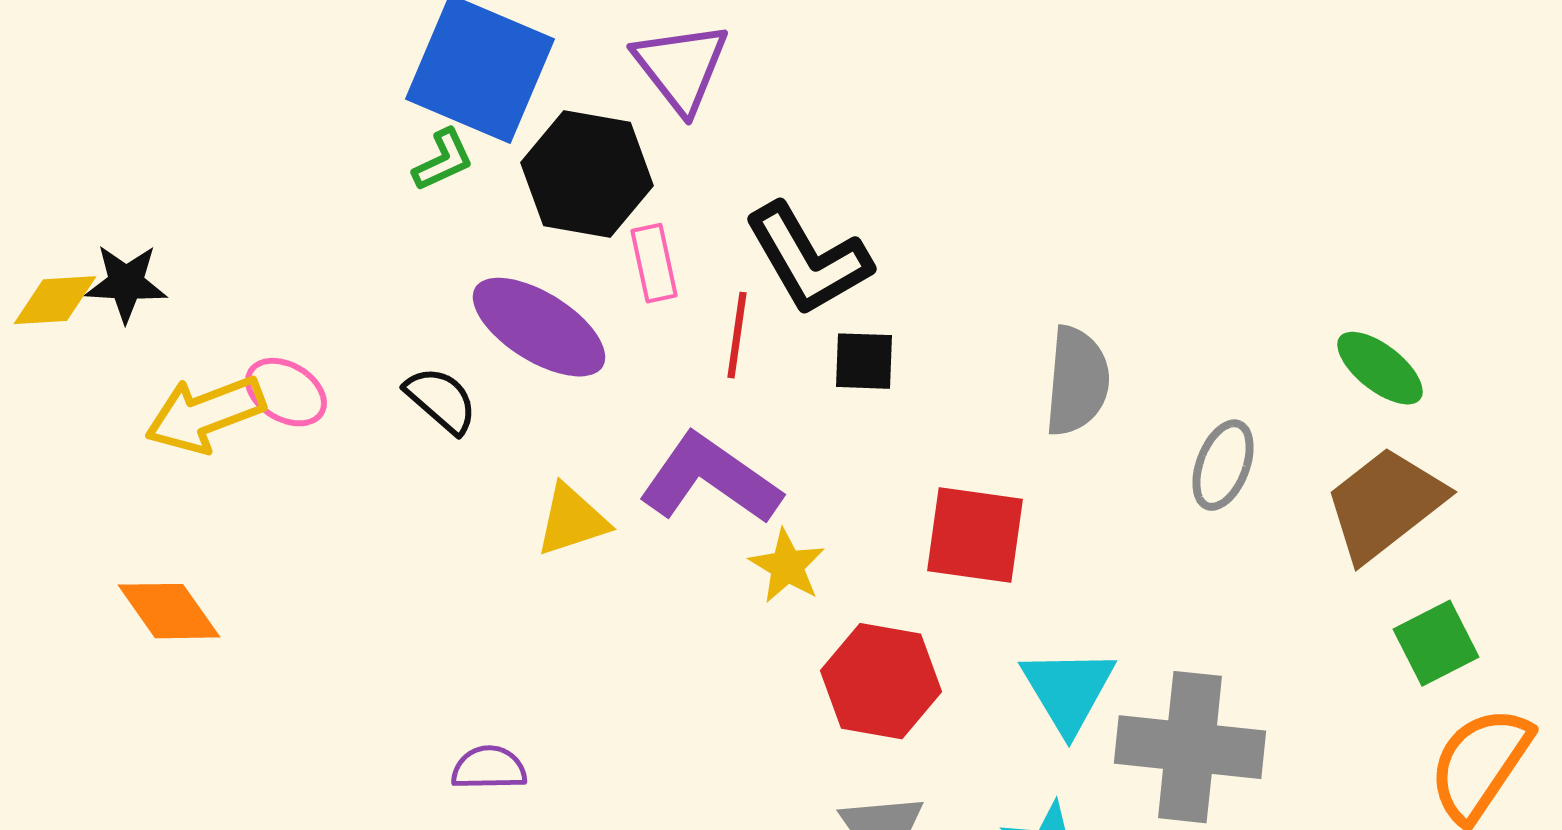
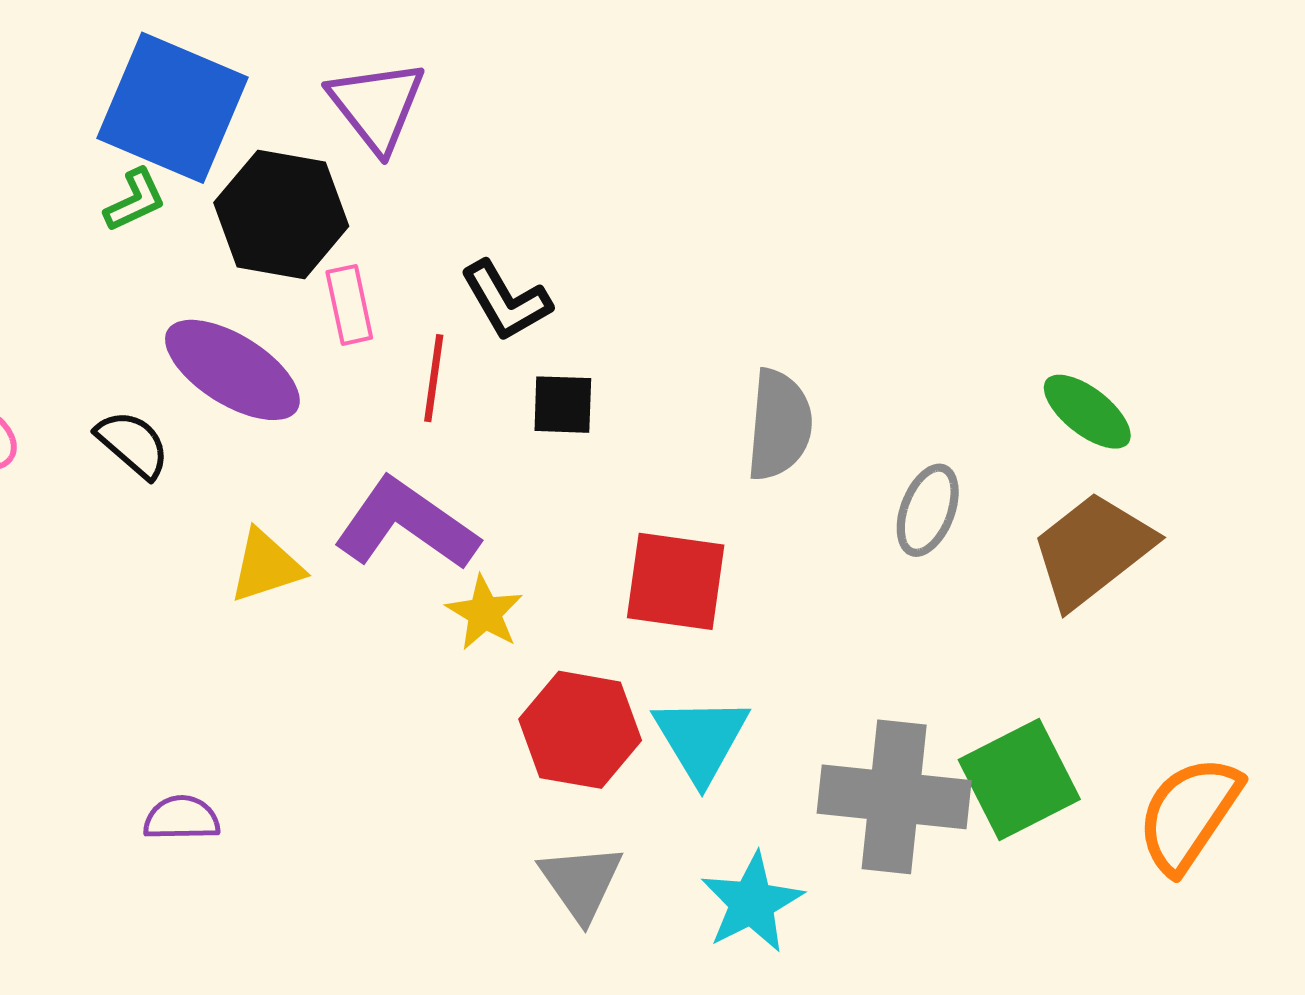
black L-shape: (808, 259) -> (506, 301), size x0.7
green square: (1436, 643) -> (1019, 780), moved, size x1.4
cyan triangle: (1068, 690) -> (701, 739), moved

